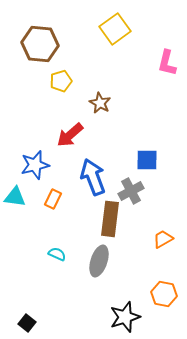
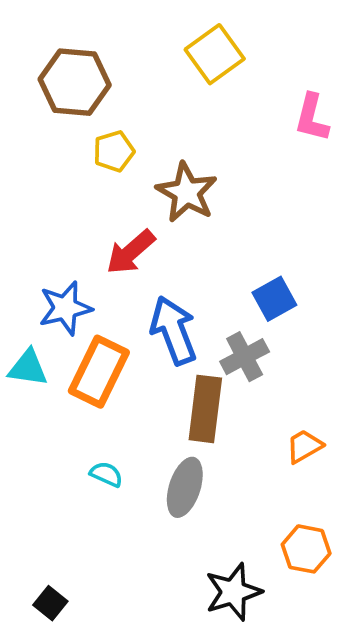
brown star: (100, 103) -> (187, 192), size x1.5
blue square: (147, 160) -> (274, 299), turned -30
orange rectangle: (53, 199) -> (99, 372), size x1.8

